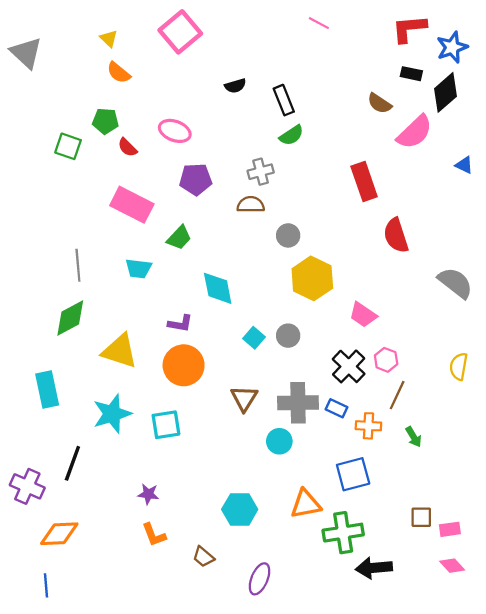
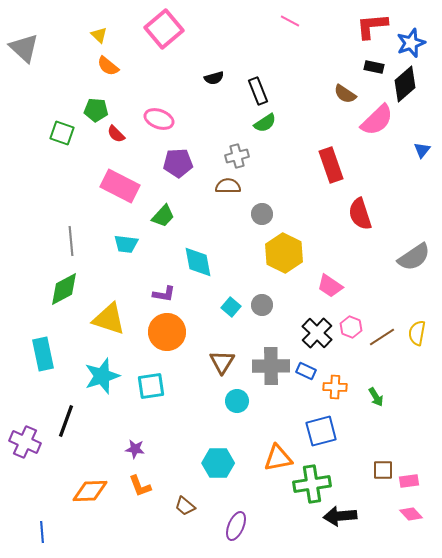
blue triangle: (464, 165) -> (422, 150), turned 42
gray semicircle: (455, 283) -> (414, 257), turned 108
brown line: (397, 395) -> (382, 337), moved, turned 32
cyan circle: (279, 441) -> (237, 401), moved
orange diamond: (59, 534) -> (90, 491), moved

